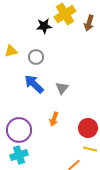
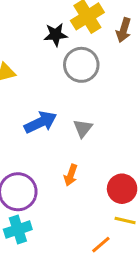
gray circle: (36, 57) -> (81, 65), moved, size x1.5
blue arrow: (34, 84) -> (40, 122), turned 110

